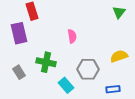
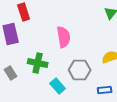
pink semicircle: (72, 36) -> (64, 37), size x1.5

